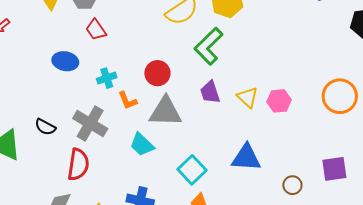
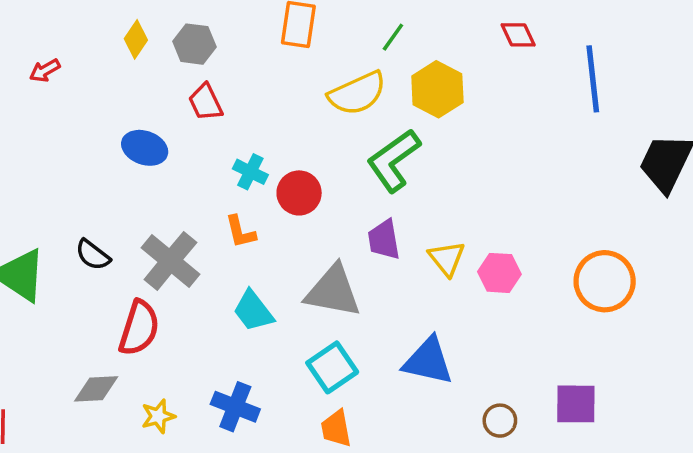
cyan cross: (107, 78) -> (250, 172), moved, turned 36
gray triangle: (165, 112) -> (333, 291), moved

